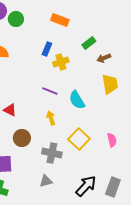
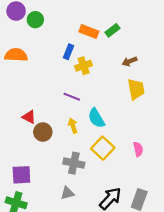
orange rectangle: (60, 20) -> (89, 31), moved
green rectangle: (89, 43) -> (112, 30), moved
cyan semicircle: (77, 100) -> (96, 118), moved
brown circle: (22, 138) -> (43, 132), moved

